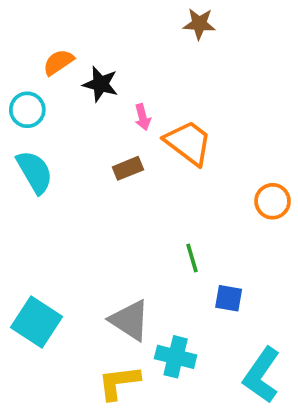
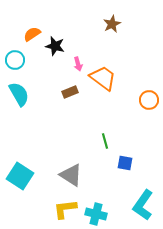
brown star: (199, 24) -> (112, 24), moved, turned -30
orange circle: (273, 201) -> (149, 100), moved
cyan cross: (176, 357) -> (96, 214), moved

